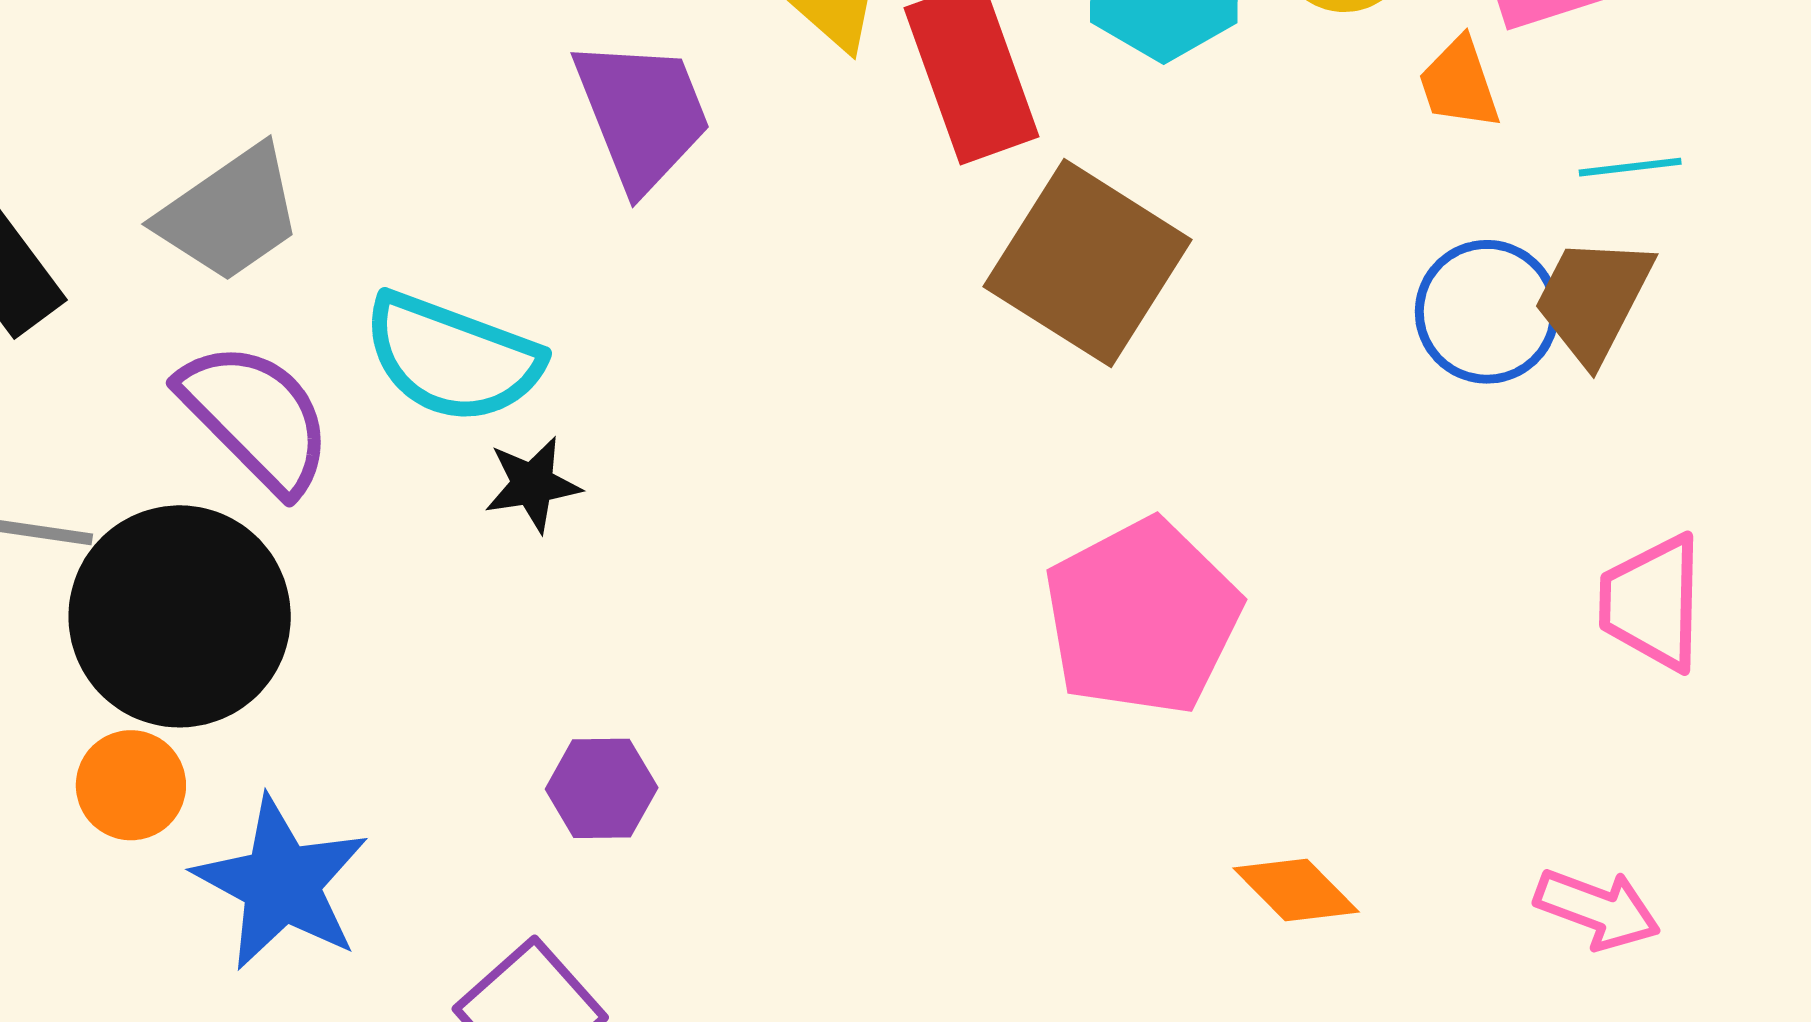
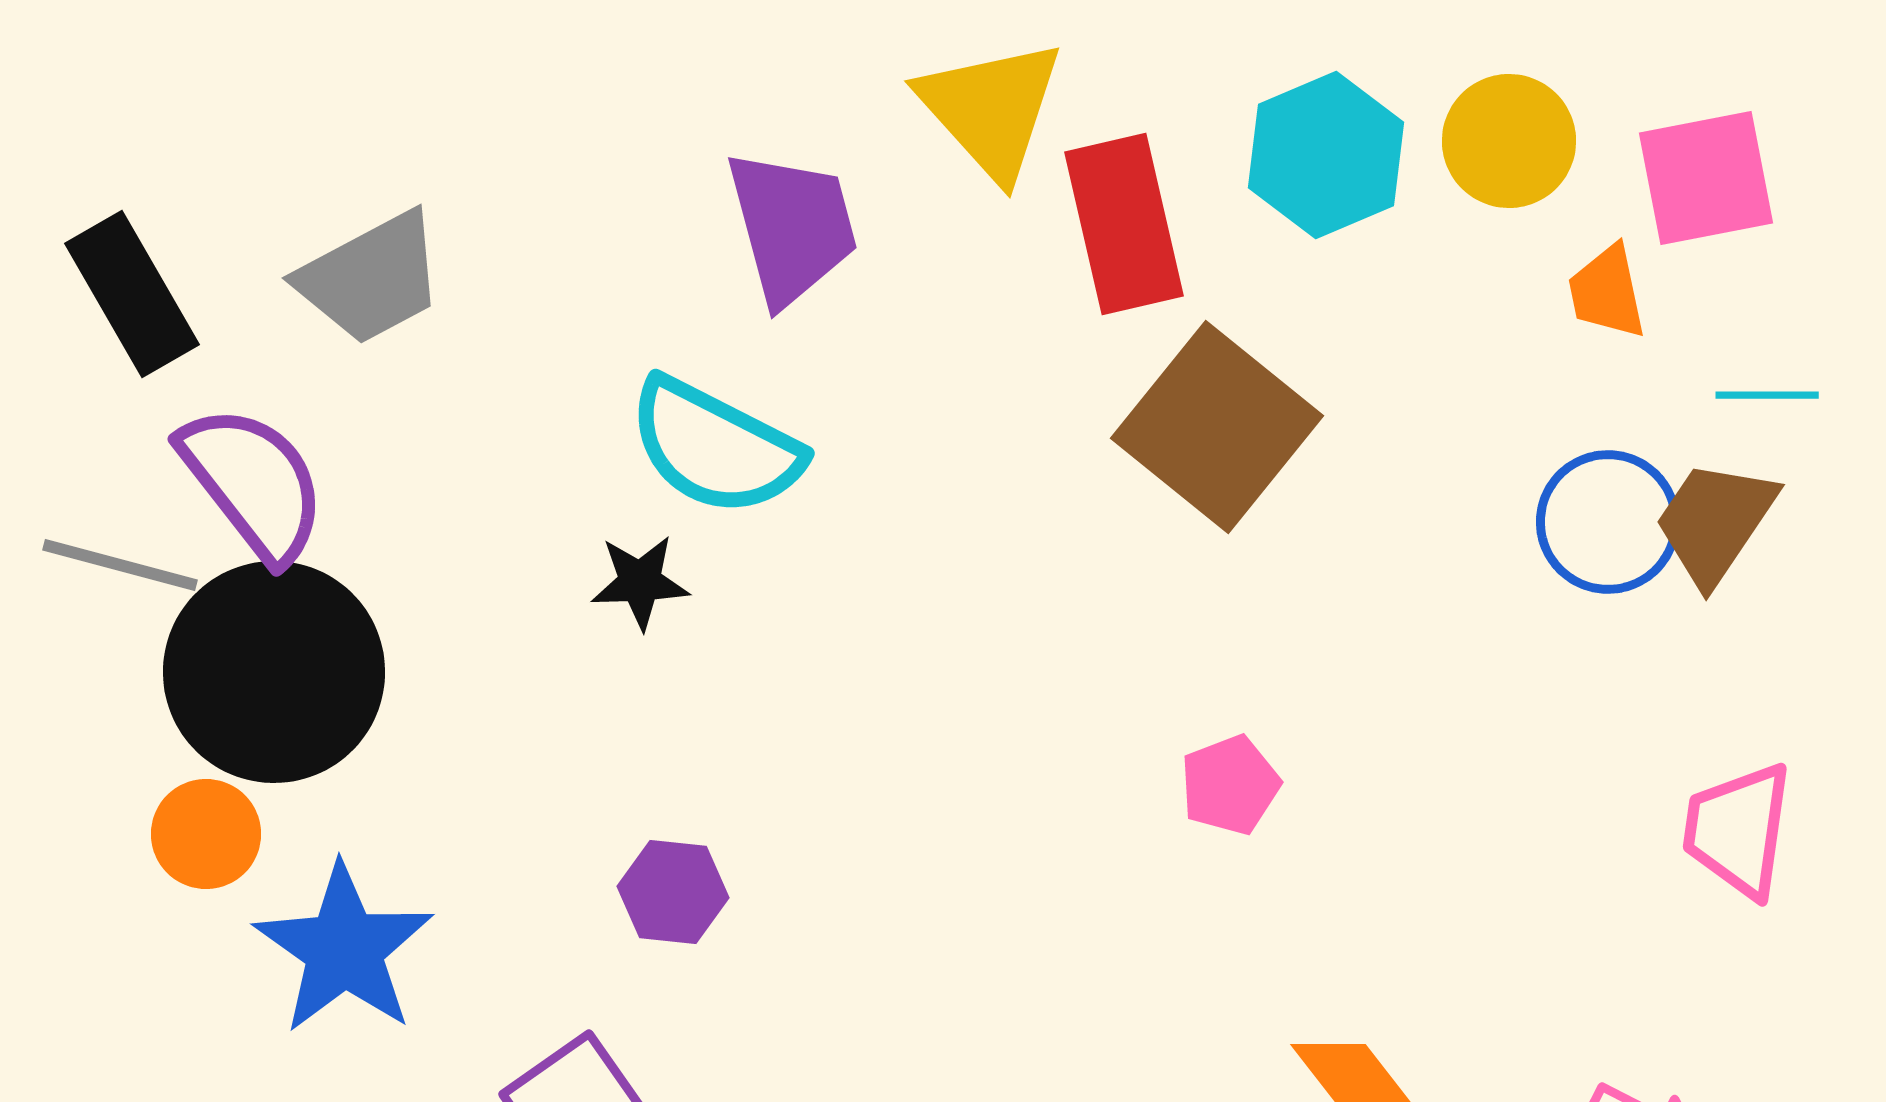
cyan semicircle: (452, 358) -> (715, 447), moved
purple semicircle: (256, 417) -> (253, 483), moved
pink pentagon: (1142, 617) -> (1230, 785), size x0.5

